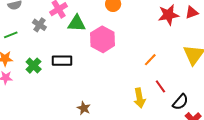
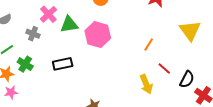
green cross: (34, 66) -> (25, 64), moved

